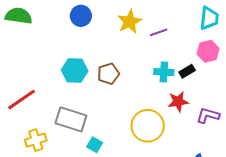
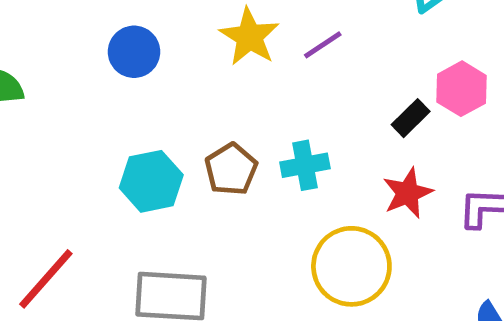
pink hexagon: (208, 51) -> (462, 89), moved
cyan cross: (164, 72) -> (305, 165), moved

